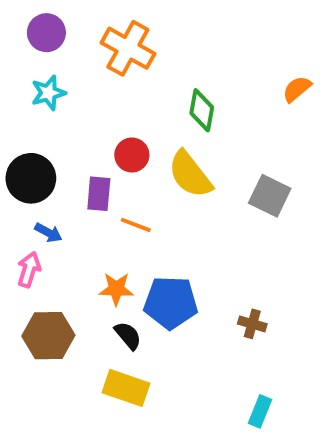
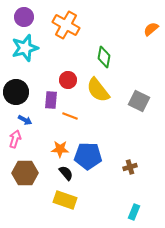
orange semicircle: (297, 89) -> (151, 29), moved
cyan star: (48, 93) -> (25, 48), size x1.5
brown cross: (252, 324) -> (130, 167), turned -32

